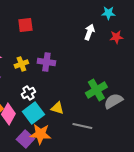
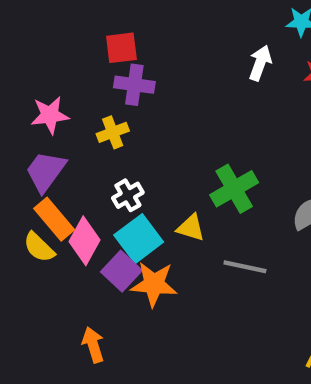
purple cross: (46, 62) -> (134, 85), moved
green cross: (96, 90) -> (234, 189), moved
purple square: (25, 139) -> (121, 271), moved

